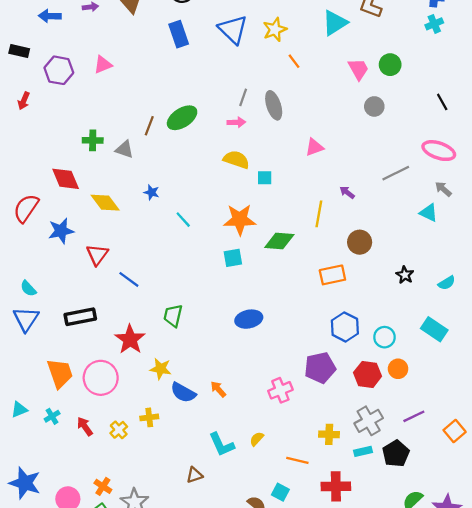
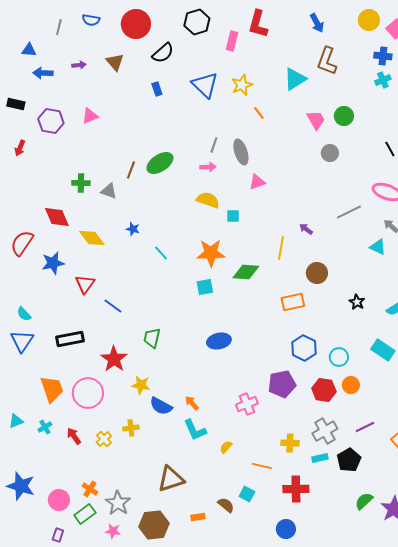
blue rectangle: (179, 34) -> (157, 89), size x0.6
pink triangle: (314, 147) -> (257, 182), moved
cyan L-shape: (222, 445) -> (195, 430), moved
brown triangle: (194, 475) -> (171, 479), size x1.8

